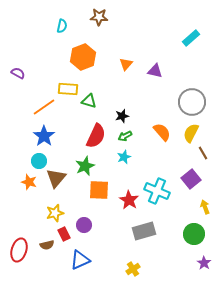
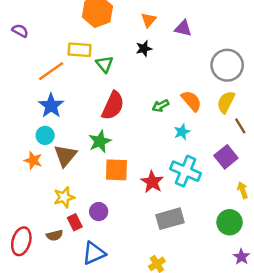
green triangle: (89, 101) -> (105, 64), turned 35
black star: (122, 116) -> (144, 49), moved
green arrow: (125, 136) -> (161, 106), moved
cyan star: (124, 157) -> (182, 132), moved

